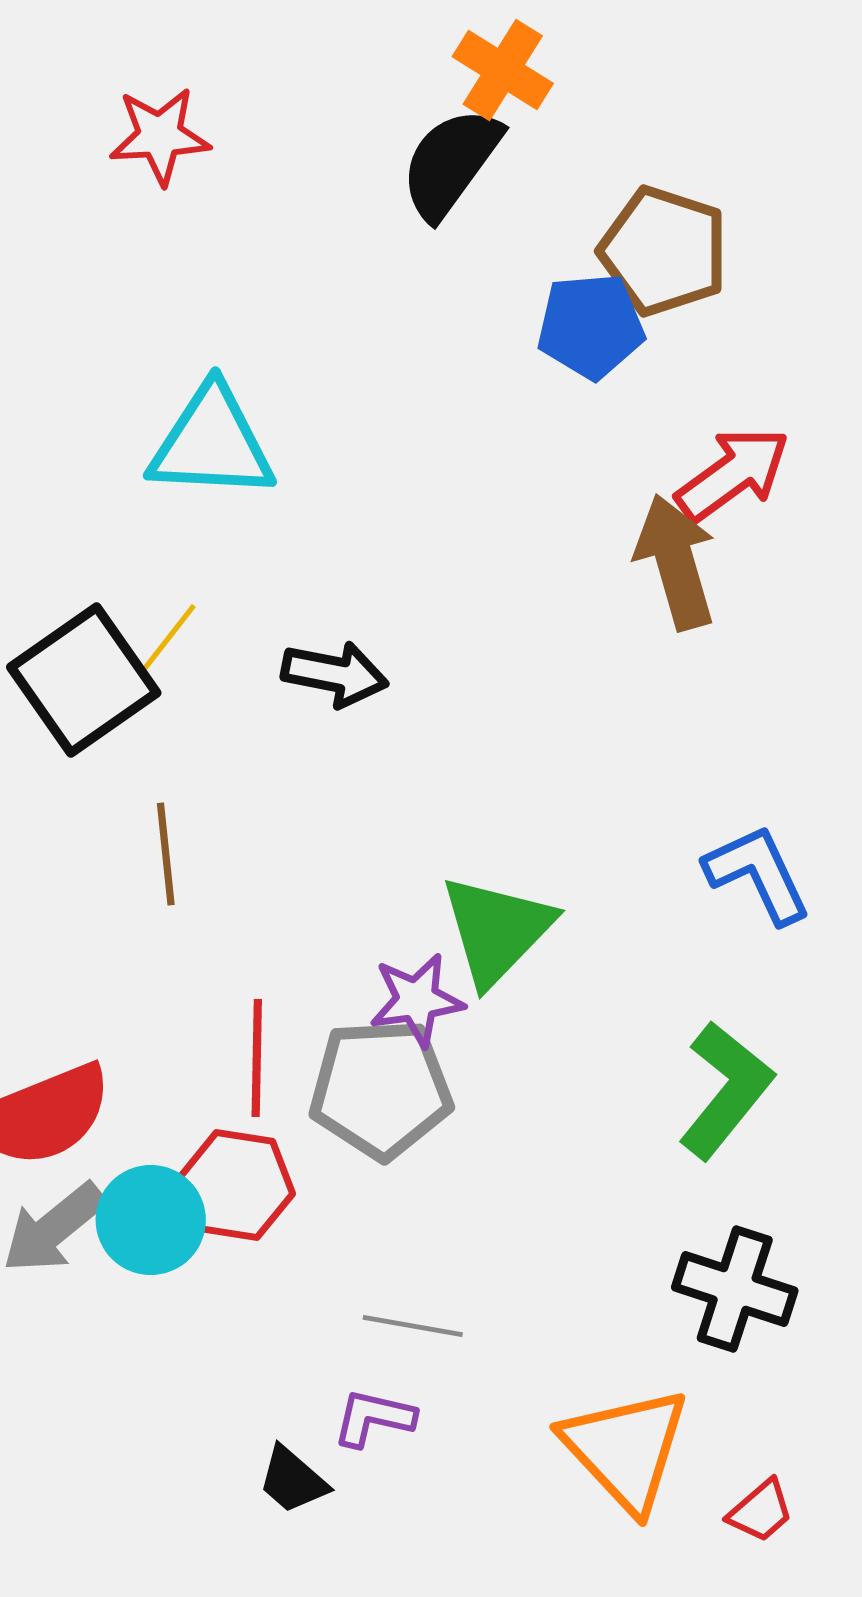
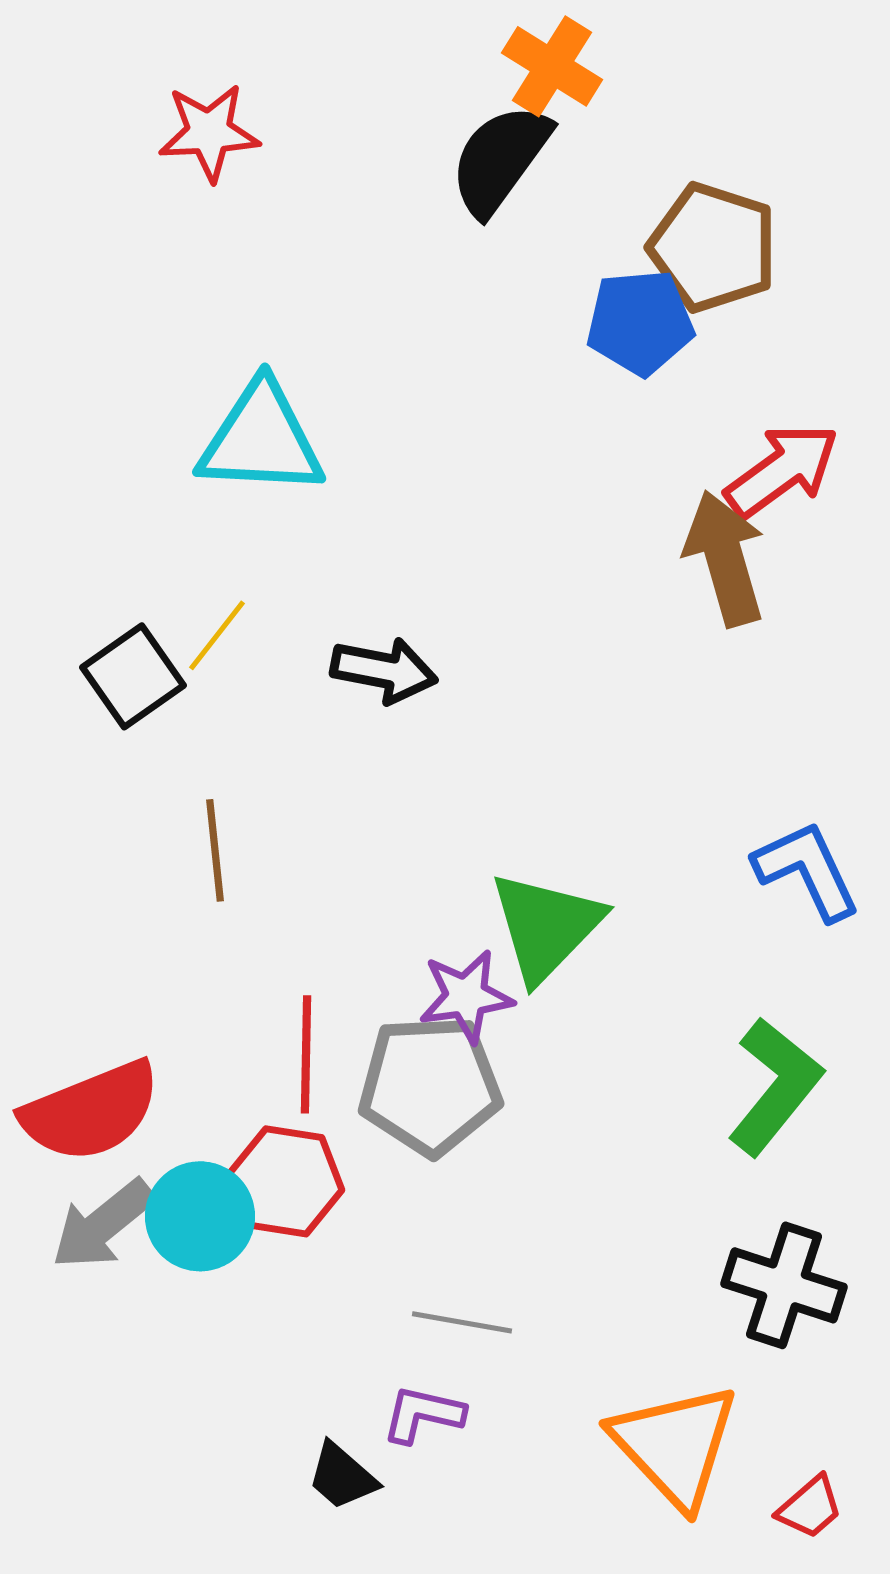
black square: (84, 680) -> (133, 676), size x0.7

